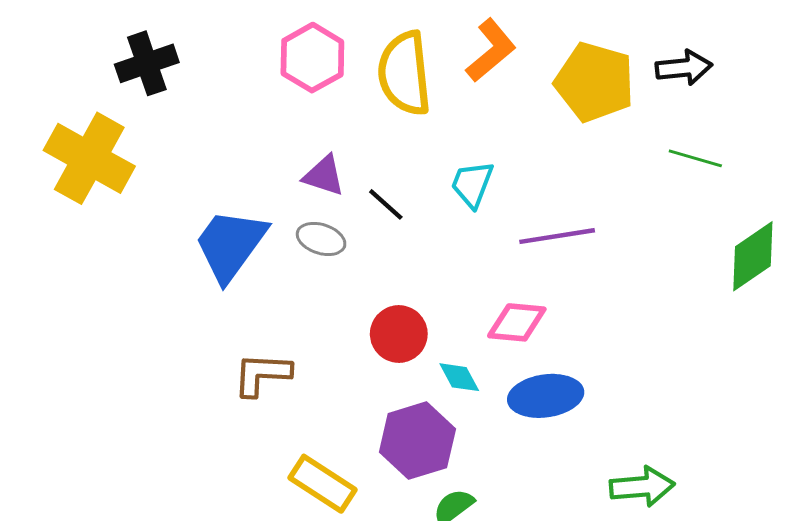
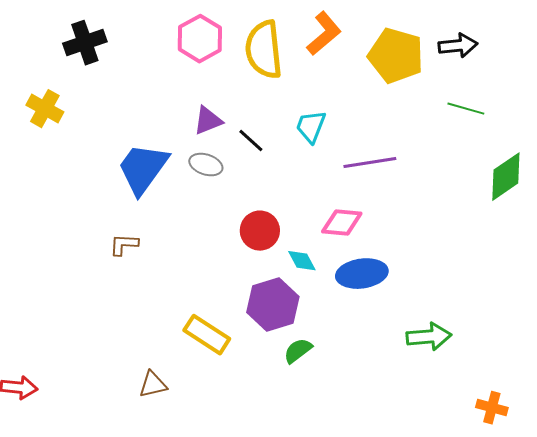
yellow cross: (89, 158) -> (45, 109), size x0.6
purple triangle: (324, 176) -> (208, 121), turned -40
brown L-shape: (262, 374) -> (124, 245), moved, size x0.7

